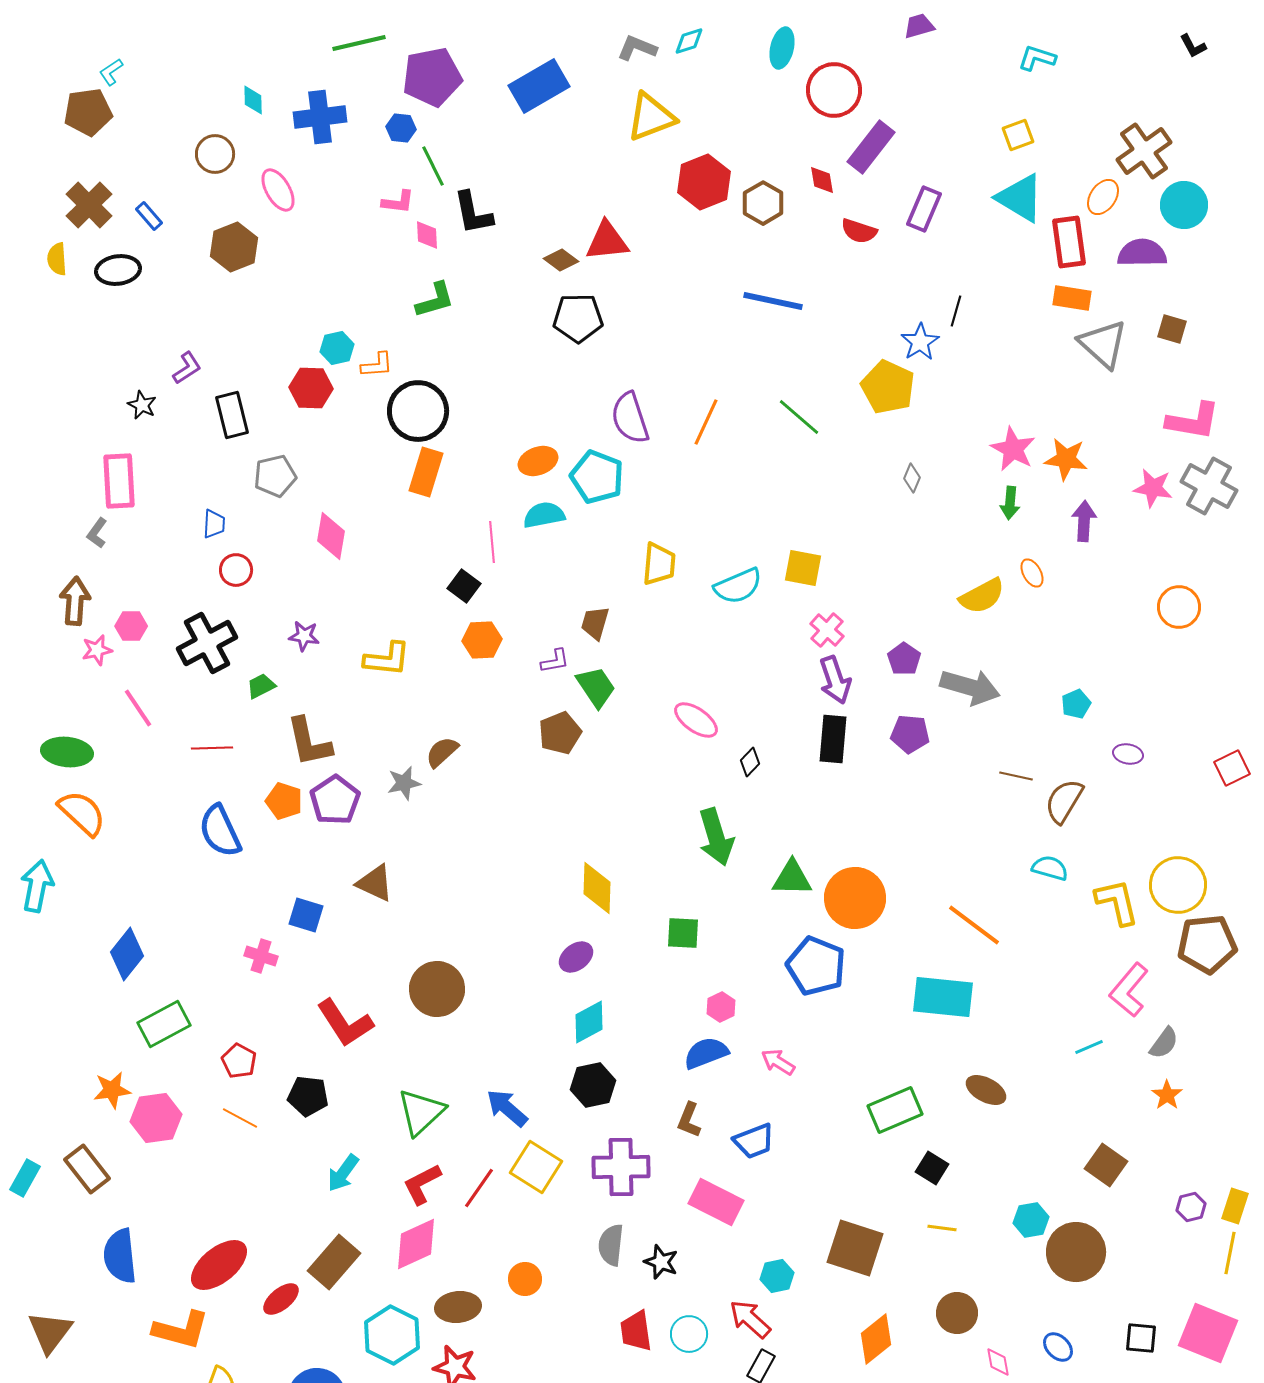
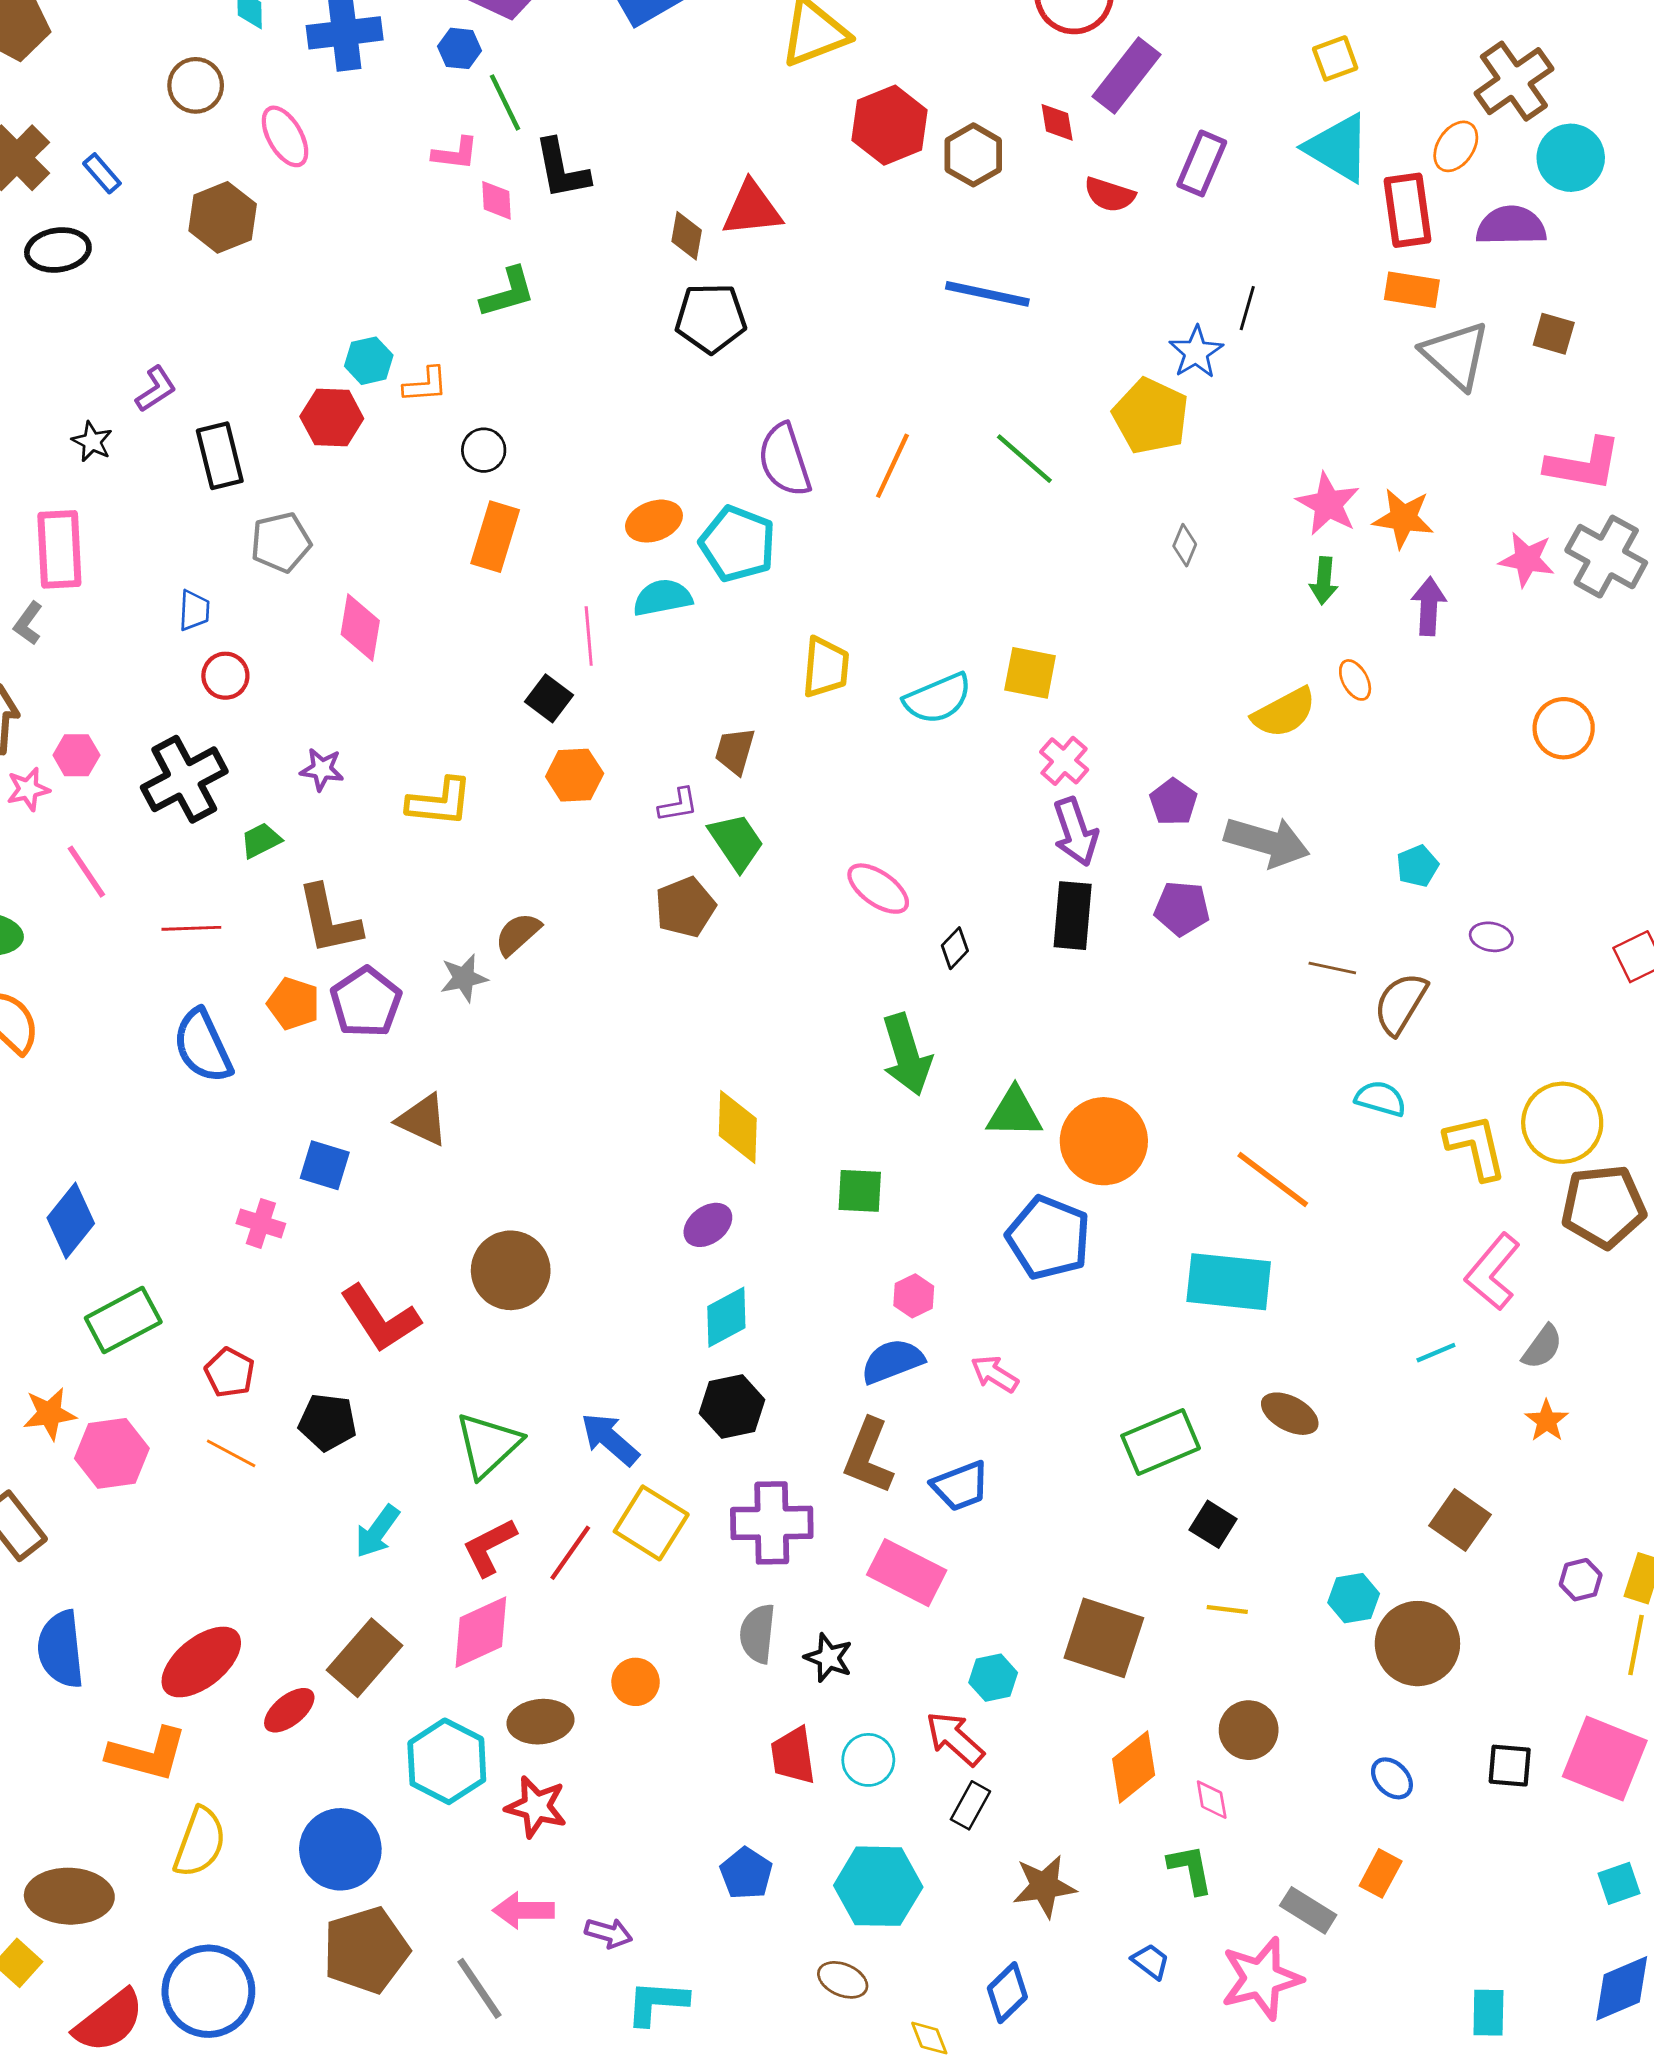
brown diamond: (561, 260) -> (687, 236), turned 64
black circle: (418, 411) -> (484, 450), size x0.5
brown L-shape: (689, 1120) -> (868, 1456), size x1.5
pink diamond: (998, 1362) -> (1212, 1800), moved

